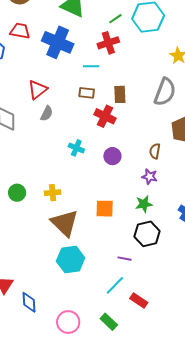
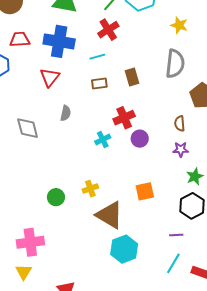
red triangle: (37, 90) -> (50, 77), moved
red cross: (105, 116) -> (124, 118), moved, turned -35
cyan cross: (76, 148) -> (103, 139), turned -35
green star: (144, 204) -> (195, 176), moved

